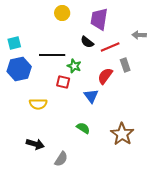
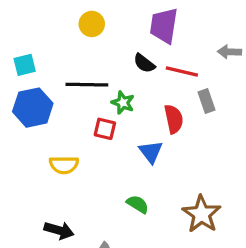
yellow circle: (62, 13) -> (92, 24), moved
red line: (110, 47) -> (182, 71), turned 36
red semicircle: (105, 76) -> (174, 119), turned 132

